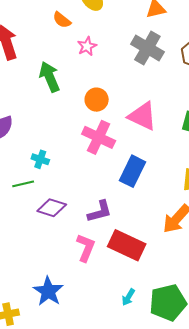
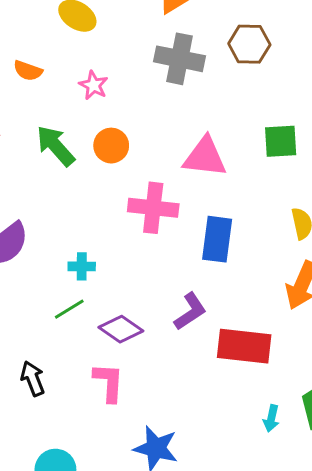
orange semicircle: (62, 20) -> (28, 71), moved
orange circle: (97, 100) -> (111, 146), moved
purple diamond: (52, 208) -> (121, 329), turned 36
pink L-shape: (86, 248) -> (109, 382), moved

